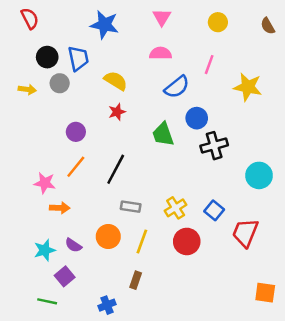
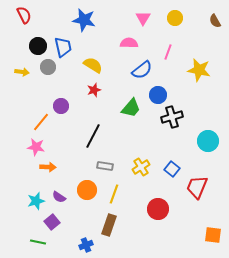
pink triangle: (162, 17) -> (143, 18), moved
green trapezoid: (163, 134) -> (131, 108), turned -120
orange line: (76, 167) -> (41, 122), moved
red circle: (187, 241) -> (158, 209), moved
brown rectangle: (136, 280) -> (109, 225), size x1.5

